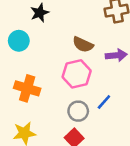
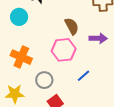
brown semicircle: (83, 45) -> (72, 26), turned -150
gray circle: (78, 111) -> (44, 80), moved

